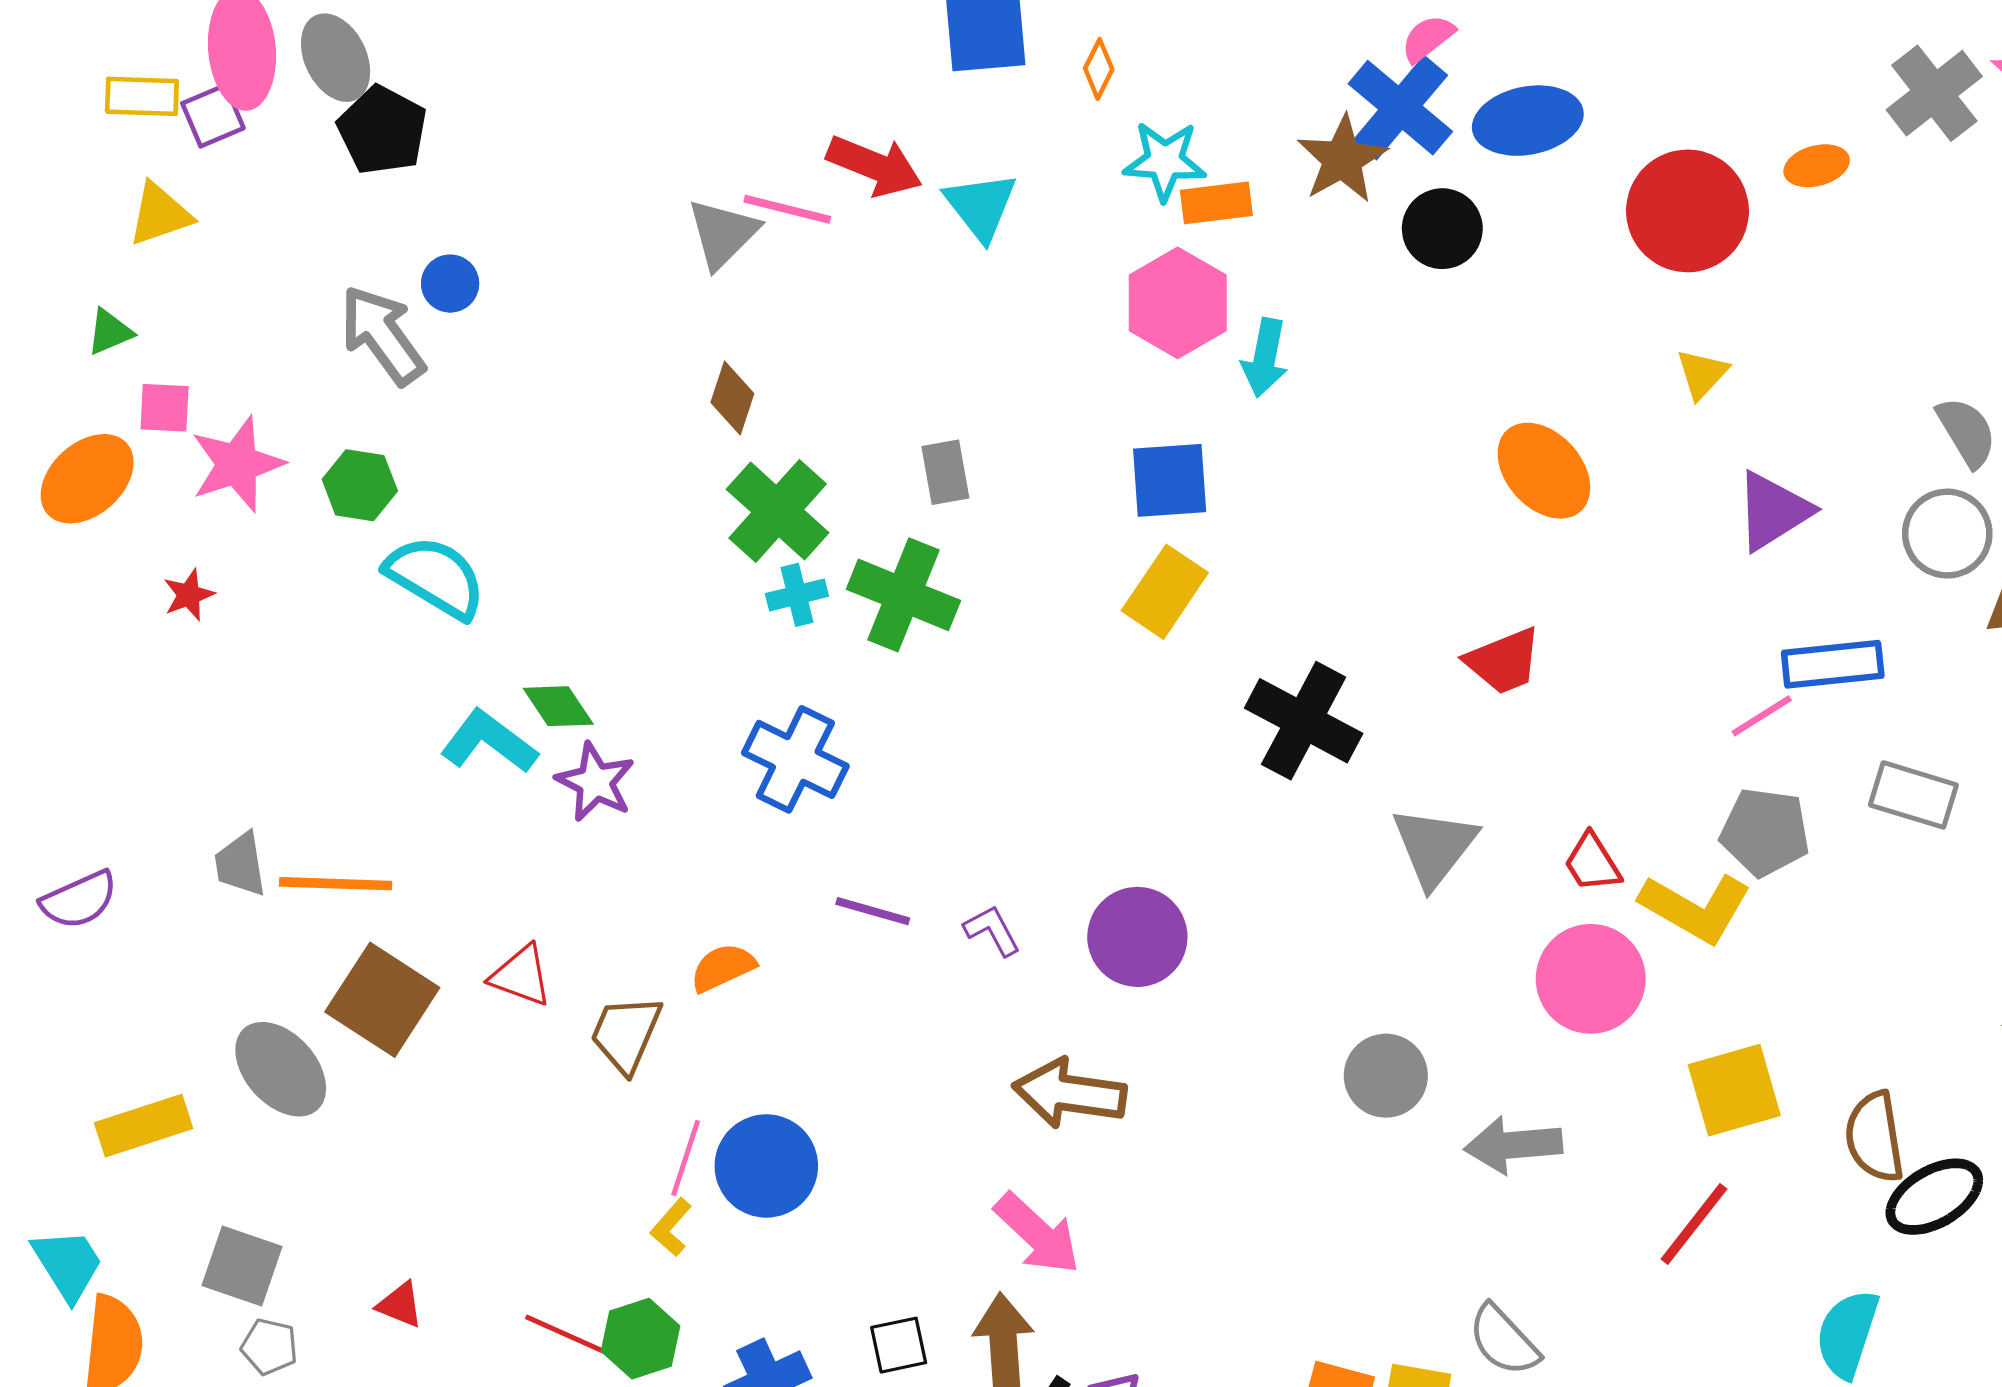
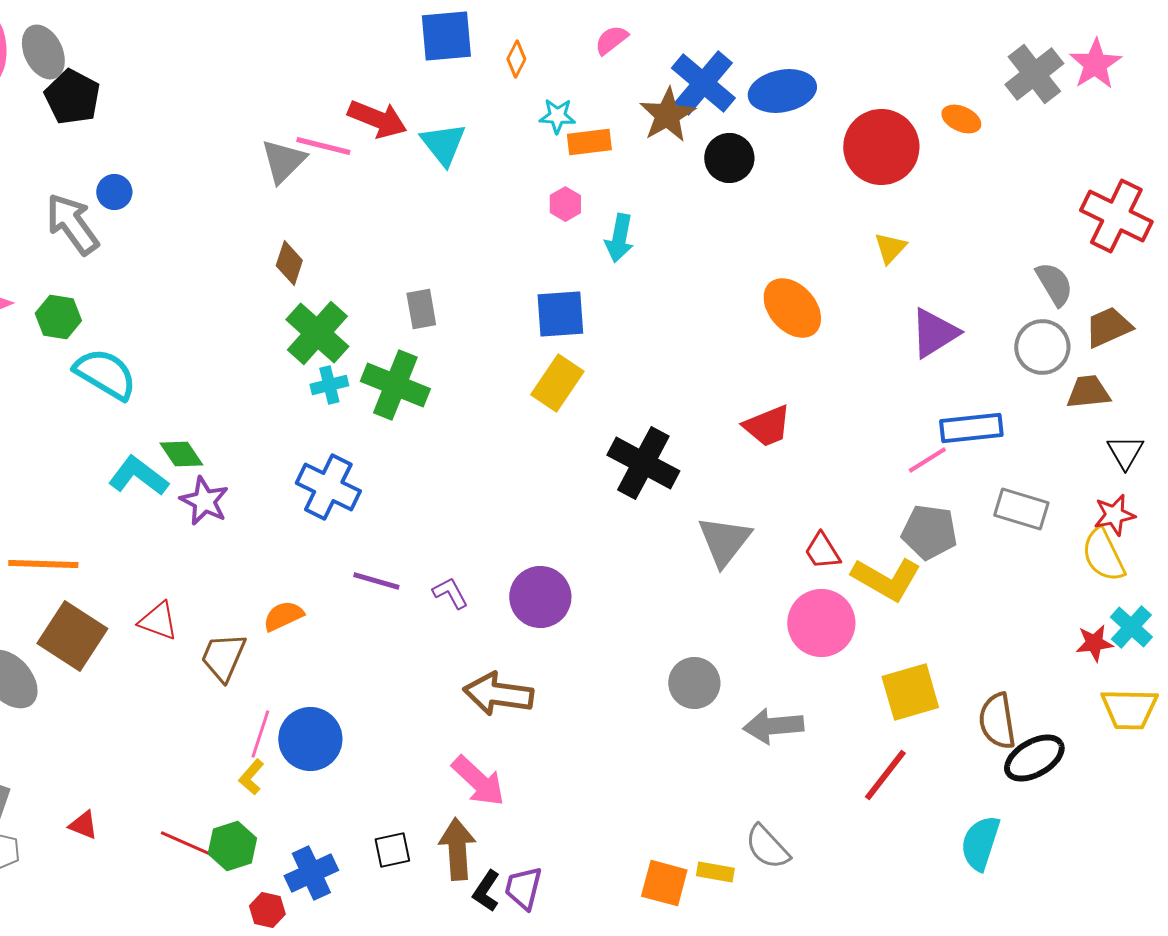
pink semicircle: (1428, 38) -> (611, 40), moved
cyan star: (1165, 161) -> (557, 116), size x0.7
orange ellipse: (1817, 166) -> (961, 119), turned 39
pink hexagon: (1178, 303) -> (565, 204), size x0.5

